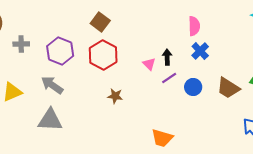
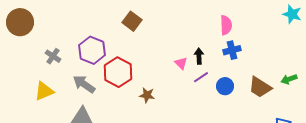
gray cross: (21, 44) -> (53, 56), moved, turned 35
blue cross: (200, 51) -> (232, 50), turned 30
red hexagon: (103, 55) -> (118, 72), moved

